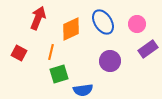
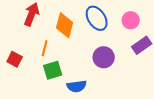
orange diamond: (71, 29) -> (65, 25), turned -50
red square: (19, 53) -> (15, 59), moved

